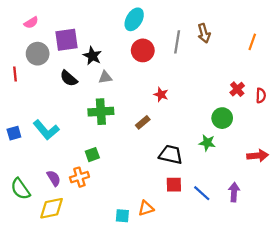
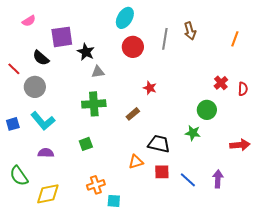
gray circle: (38, 54) -> (35, 87), moved
red line: (15, 74) -> (14, 69), turned -40
black semicircle: (69, 78) -> (41, 58), moved
orange cross: (79, 177) -> (96, 185), moved
purple semicircle: (54, 178) -> (46, 153), moved, turned -56
orange triangle: (146, 208) -> (136, 162), moved

